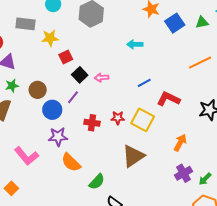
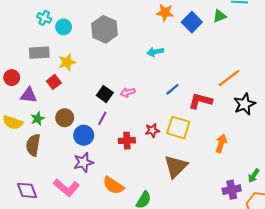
red square: (66, 57) -> (54, 82), moved
orange line: (200, 62) -> (229, 78), moved
purple star: (58, 137) -> (83, 162), moved
purple cross: (183, 173) -> (232, 190), moved, turned 30

